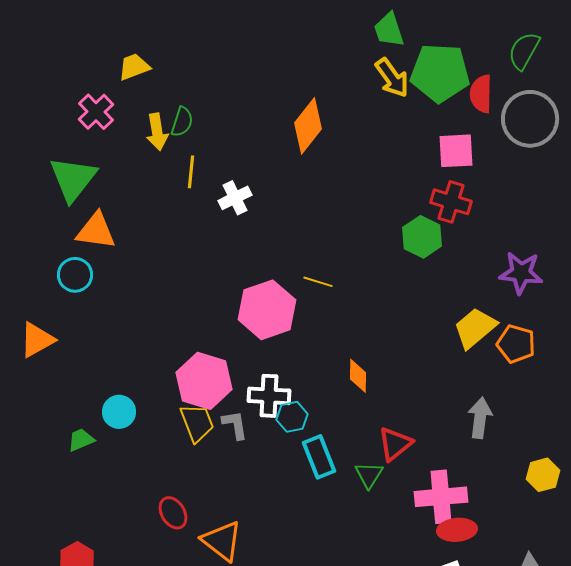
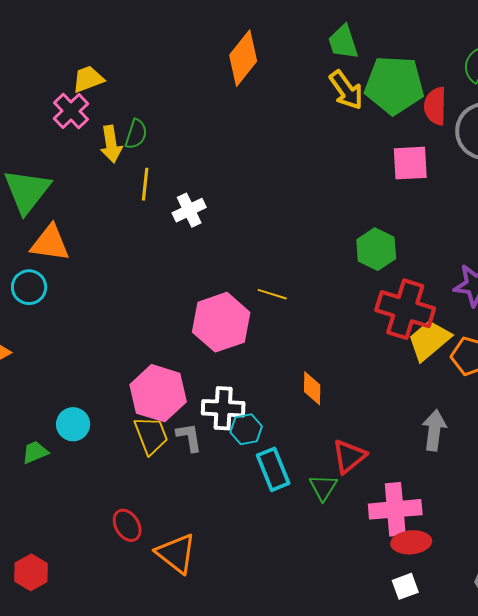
pink cross: (96, 112) -> (71, 111), moved
orange diamond: (308, 126) -> (243, 58), moved
red cross: (451, 202) -> (405, 309), moved, size x1.4

